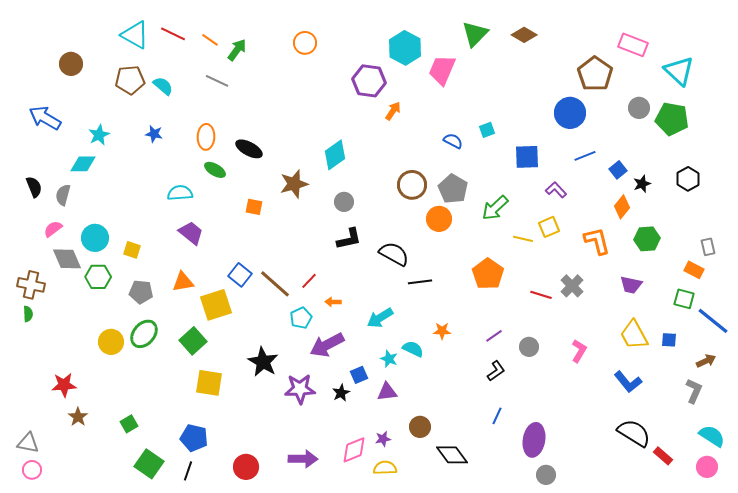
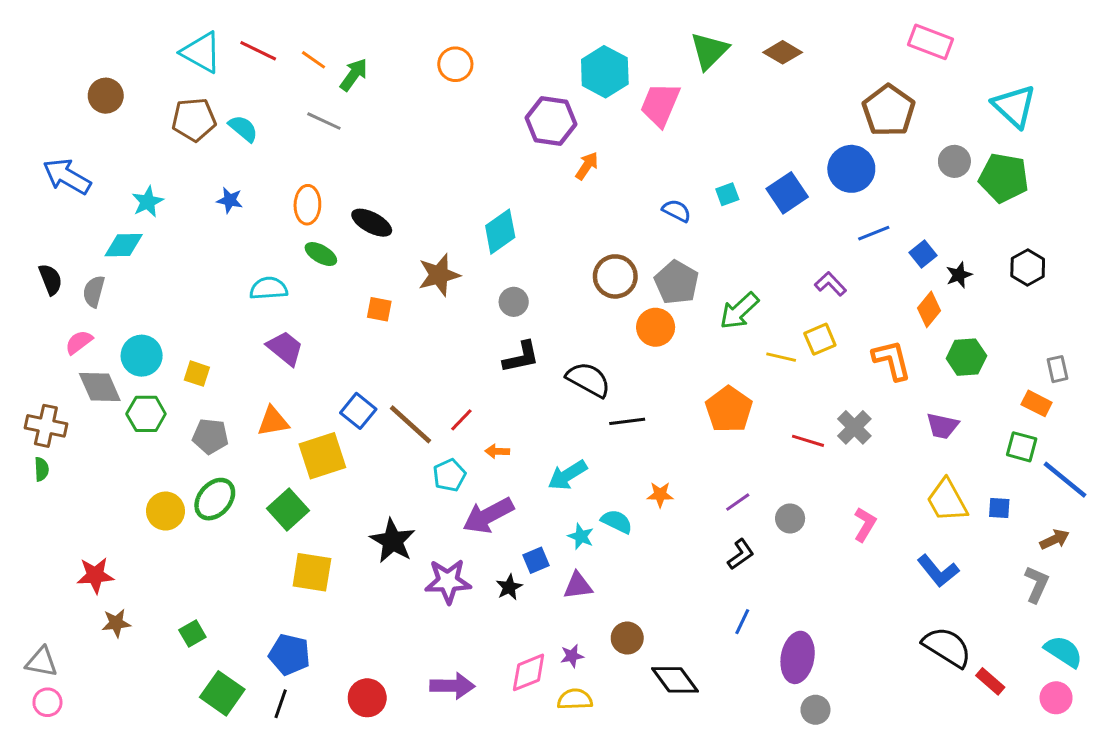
pink rectangle: (633, 45) -> (931, 42), moved
blue square: (527, 157) -> (787, 193), moved, turned -32
brown star: (78, 417) -> (116, 623), turned 30

